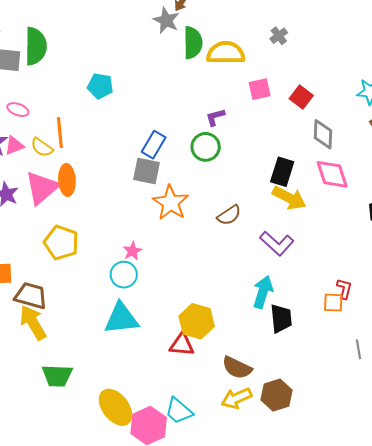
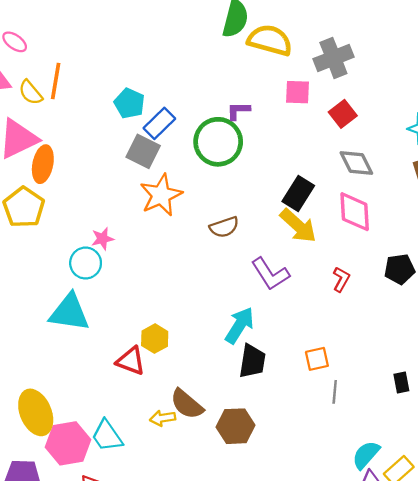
gray cross: (279, 36) -> (333, 58), moved, size x1.8
cyan pentagon: (100, 86) -> (129, 103), moved
gray diamond: (323, 134) -> (356, 163), turned -44
green circle: (206, 147) -> (218, 142), size x1.4
orange ellipse: (67, 180) -> (43, 164), moved
red L-shape: (344, 289) -> (341, 279), moved
orange square: (333, 303) -> (317, 359), turned -30
yellow hexagon: (197, 321) -> (155, 339), size x0.7
gray line: (359, 349) -> (335, 392), moved
brown hexagon: (276, 395) -> (236, 426), moved
yellow arrow: (236, 398) -> (163, 418), moved, size x0.7

